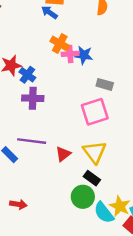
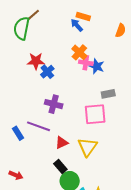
gray rectangle: (105, 84) -> (108, 94), turned -40
purple cross: (33, 98) -> (54, 104), moved
black rectangle: (92, 178) -> (60, 167), moved

